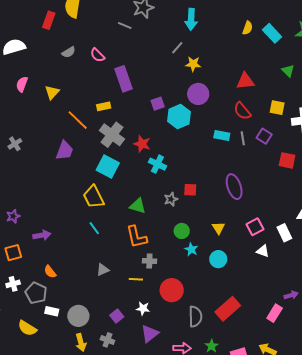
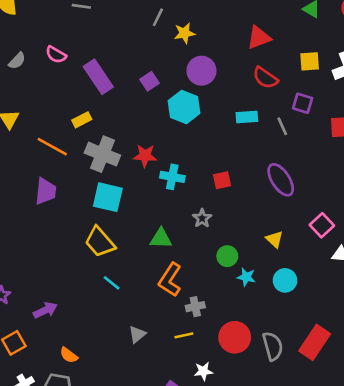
purple square: (158, 104) -> (149, 81), moved
gray line: (243, 138) -> (282, 126), moved
red square: (190, 190) -> (222, 180), moved
orange L-shape: (136, 237) -> (170, 280), turned 60
gray semicircle: (195, 317) -> (273, 346), moved

